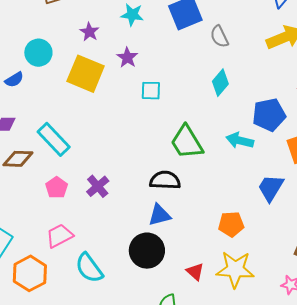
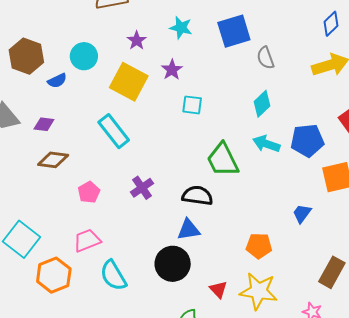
cyan rectangle: (54, 139) -> (114, 131), moved
cyan arrow: (240, 140) -> (266, 144), moved
purple cross: (98, 186) -> (142, 188), moved
blue trapezoid: (271, 188) -> (302, 213), size x0.7

